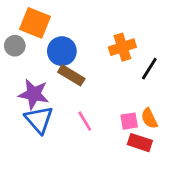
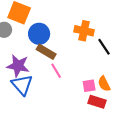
orange cross: (122, 47) -> (84, 31), turned 30
black line: (149, 69) -> (104, 47), turned -66
pink line: (85, 121) -> (56, 71), moved

